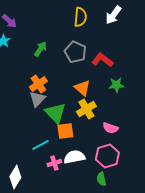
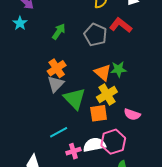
red L-shape: (102, 60) -> (121, 25), moved
green star: (116, 85) -> (119, 69), moved
orange square: (65, 131) -> (99, 113), moved
pink hexagon: (107, 156) -> (113, 142), moved

